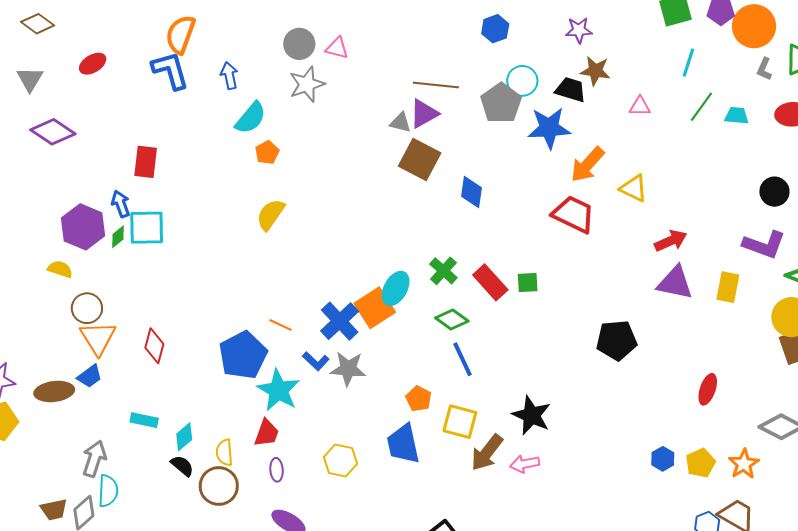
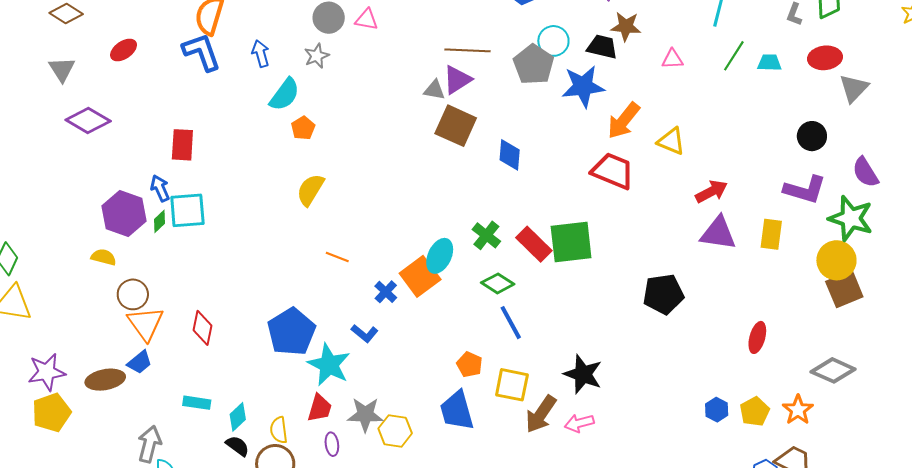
gray star: (307, 84) -> (317, 56), moved, size x0.7
green square: (528, 283) -> (571, 242), size x2.0
blue cross: (340, 321) -> (386, 292), size x0.6
orange line: (280, 325) -> (337, 257), moved
gray star: (348, 369) -> (365, 415), moved

